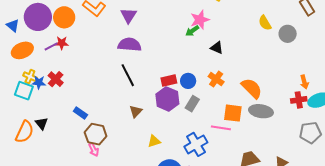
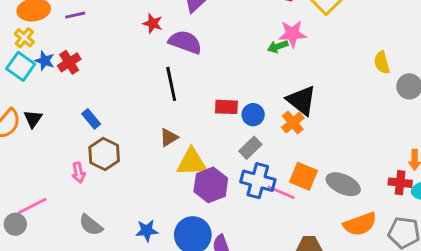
red star: (62, 43) -> (153, 23), moved
black triangle: (217, 48) -> (301, 100), moved, size x1.6
yellow cross: (30, 77) -> (24, 38), moved
orange semicircle: (252, 88) -> (360, 224), moved, turned 100
purple hexagon: (167, 99) -> (211, 185), moved
yellow triangle: (154, 141) -> (192, 162), moved, size x1.6
blue cross: (196, 144) -> (258, 181), moved, turned 30
pink arrow: (94, 150) -> (79, 173), moved

